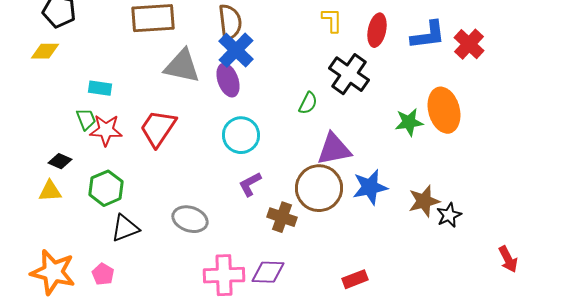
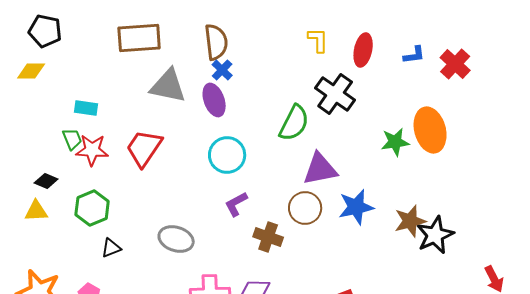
blue L-shape: (428, 35) -> (414, 55), size x0.6
blue cross: (236, 50) -> (222, 70), size x0.6
green semicircle: (308, 103) -> (294, 123), size x1.6
brown circle: (319, 188) -> (305, 208), size x0.7
black star: (449, 215) -> (435, 235), size x1.5
black triangle: (125, 228) -> (111, 248), size x0.7

